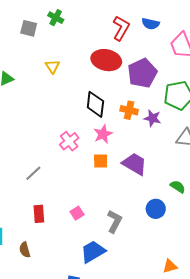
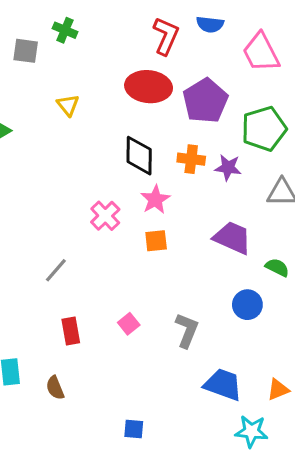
purple trapezoid: (134, 164) -> (232, 238), moved
blue trapezoid: (93, 252) -> (223, 385), moved, turned 56

